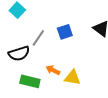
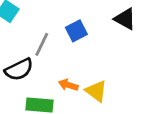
yellow triangle: (72, 78) -> (96, 91), turned 36

